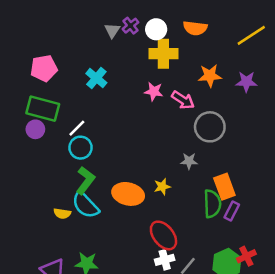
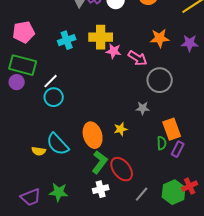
yellow cross: (163, 54) -> (101, 37), moved
cyan cross: (96, 78) -> (67, 40), turned 30
green L-shape: (85, 181) -> (100, 162), moved
orange ellipse: (128, 194) -> (93, 135), turned 60
green semicircle: (212, 204) -> (162, 143), size x0.6
white cross: (165, 260) -> (101, 189), moved

